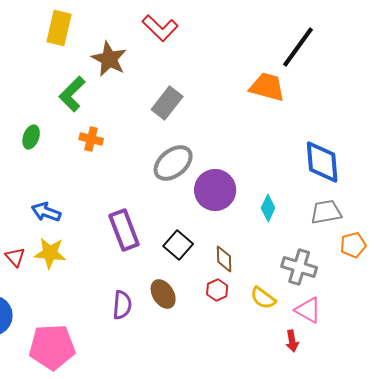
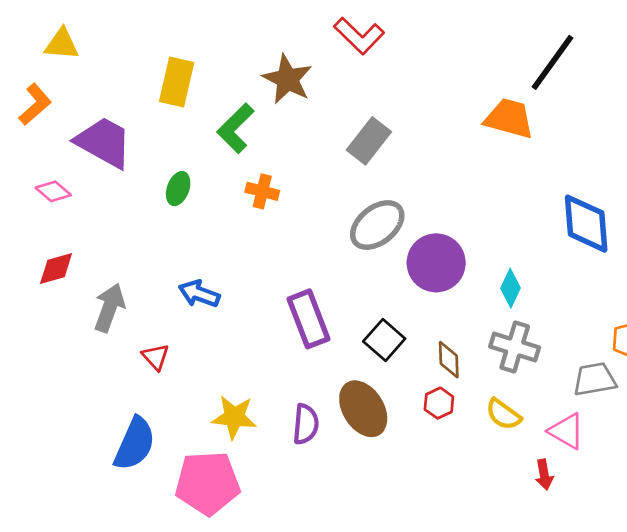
yellow rectangle: (59, 28) -> (177, 82), moved
gray trapezoid: (326, 212) -> (595, 379), moved
yellow star: (50, 253) -> (234, 417), moved
gray cross: (299, 267) -> (515, 347), moved
brown ellipse: (163, 294) -> (363, 409), size x1.4

